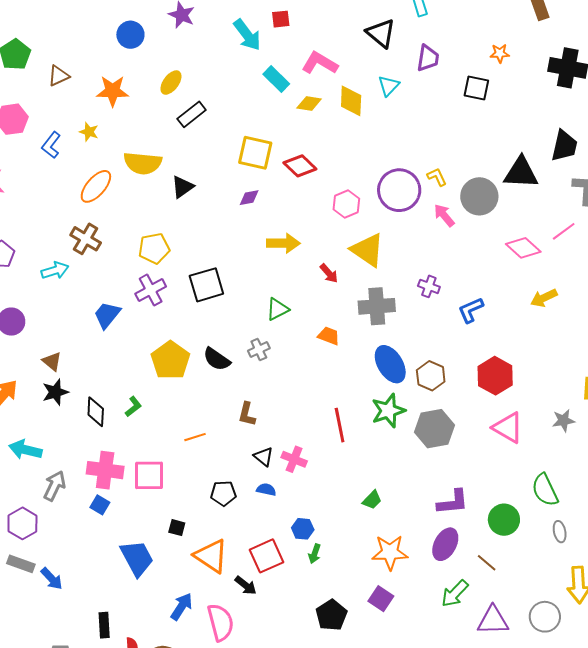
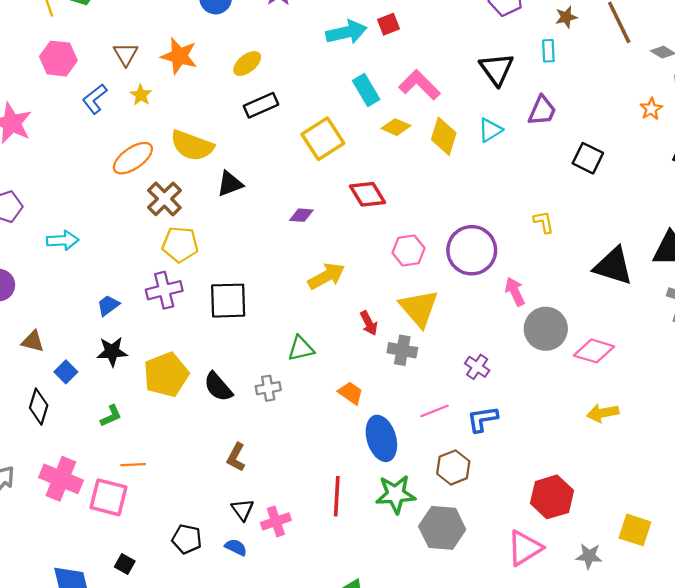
red square: (281, 19) -> (388, 24), turned -30
cyan arrow: (247, 35) -> (346, 32), turned -80
orange star: (500, 53) -> (651, 109), moved, turned 30
brown triangle: (59, 76) -> (126, 54), moved, turned -50
yellow square: (255, 153) -> (323, 139), moved, turned 30
yellow L-shape: (437, 177) -> (544, 222), moved
gray circle: (479, 196) -> (546, 329), moved
pink line: (564, 231) -> (435, 411), moved
brown cross: (86, 239) -> (164, 199), moved
yellow arrow: (283, 243) -> (326, 276), turned -44
pink diamond: (523, 248) -> (594, 351), turned -40
gray cross: (377, 306) -> (402, 350), moved, size x0.7
blue L-shape: (471, 310) -> (482, 419), moved
blue trapezoid: (107, 315) -> (108, 305), size x0.7
brown triangle: (52, 361) -> (33, 341), turned -40
blue ellipse: (390, 364) -> (381, 438), moved
red hexagon: (495, 376) -> (552, 497), moved
black star: (55, 392) -> (112, 352), moved
black diamond: (96, 412) -> (39, 407), moved
pink triangle: (508, 428) -> (525, 548), turned 44
orange line: (195, 437) -> (133, 465), moved
pink cross: (294, 459) -> (276, 521), turned 35
blue square: (100, 505) -> (66, 372), moved

